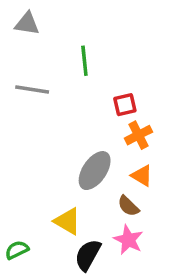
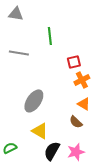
gray ellipse: (95, 171) -> (34, 101), moved
pink star: (128, 240) -> (76, 152), moved, turned 30

